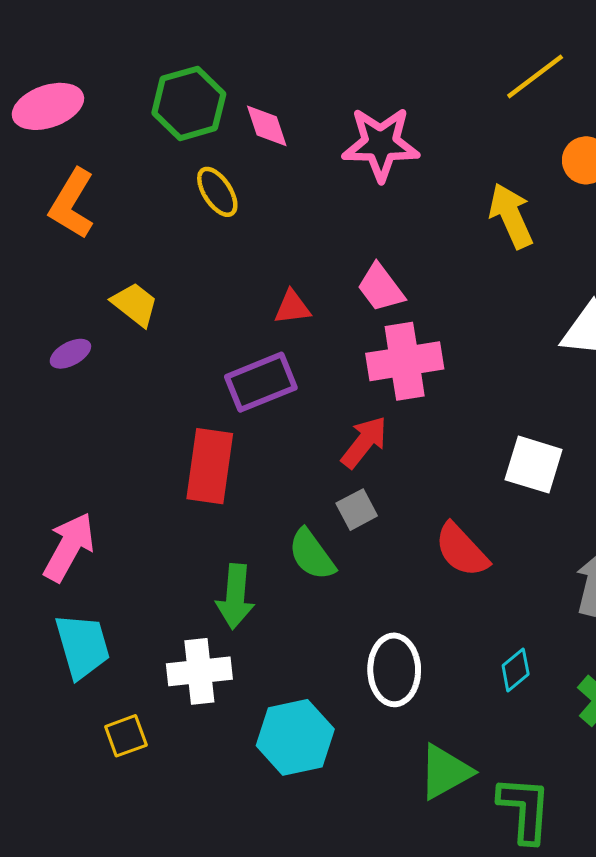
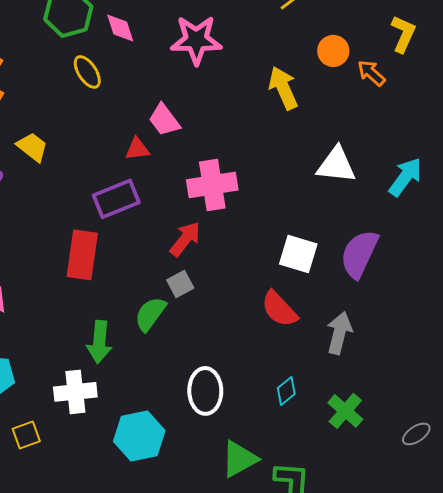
pink trapezoid: (381, 288) -> (164, 120), moved
red semicircle: (462, 550) -> (279, 309), moved
green semicircle: (312, 555) -> (150, 314), turned 72

